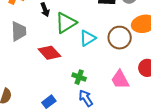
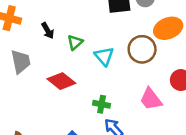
green triangle: (66, 23) -> (75, 42), size x0.6
cyan triangle: (88, 38) -> (104, 56), turned -30

